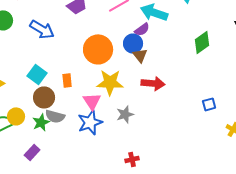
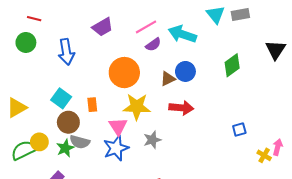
blue arrow: (42, 29) -> (66, 52), turned 50
purple semicircle: (142, 29) -> (153, 45), moved
blue circle: (133, 43) -> (185, 71), moved
brown triangle: (140, 55) -> (168, 79), turned 42

